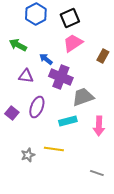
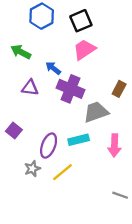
brown rectangle: (103, 56) -> (119, 89), moved
purple ellipse: (37, 107) -> (49, 146), moved
yellow line: (54, 149) -> (62, 172), turned -48
gray star: (28, 155) -> (32, 169), moved
gray line: (97, 173) -> (120, 195), moved

